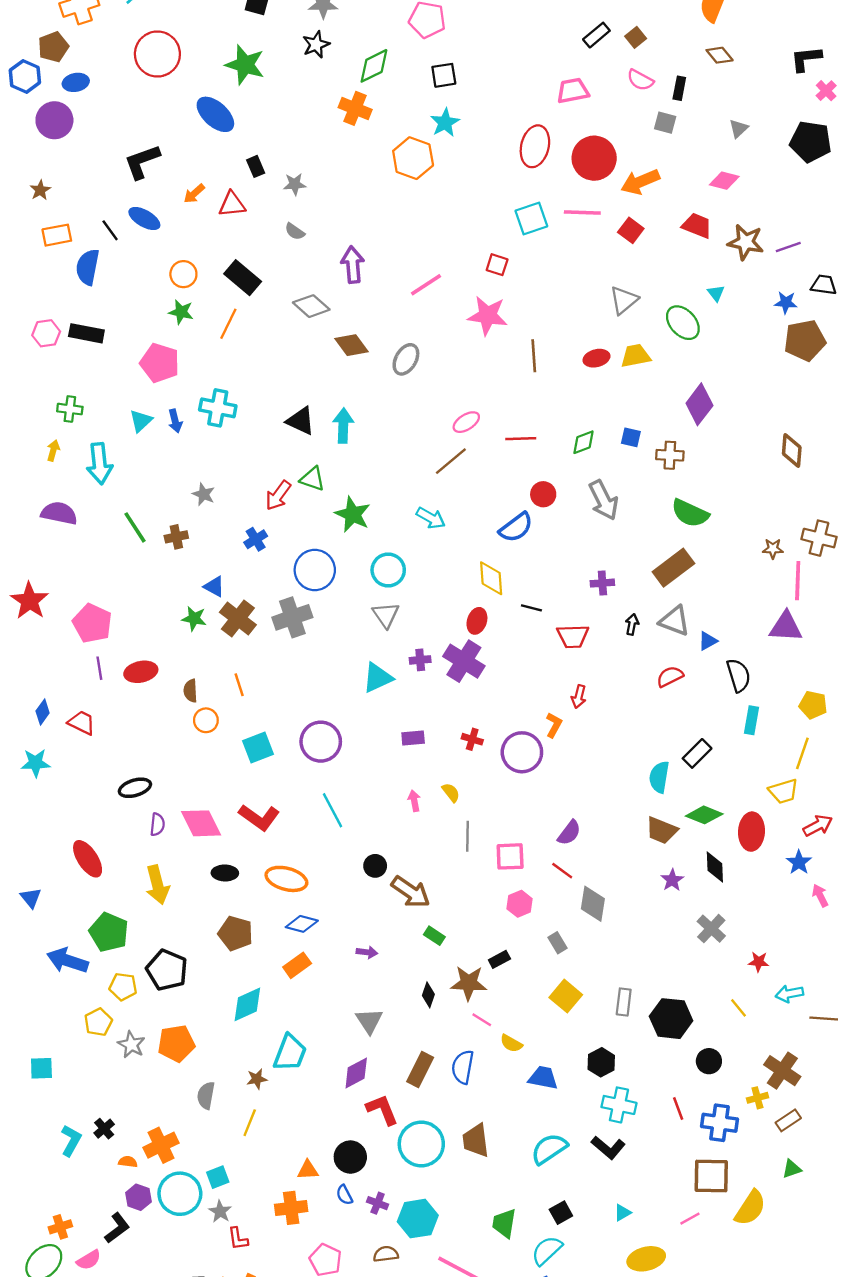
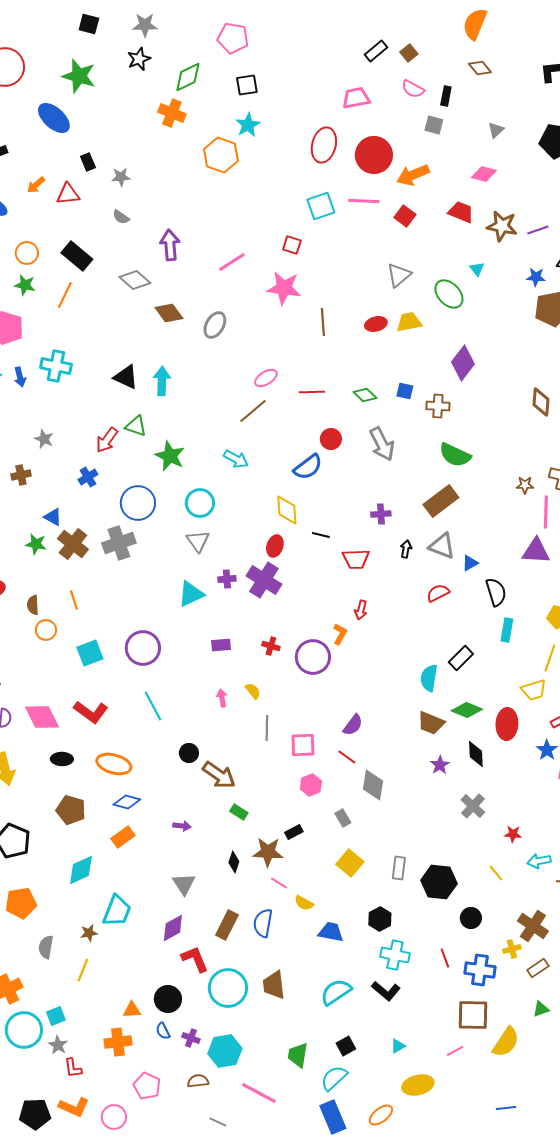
green diamond: (583, 442) -> (365, 395), turned 65

